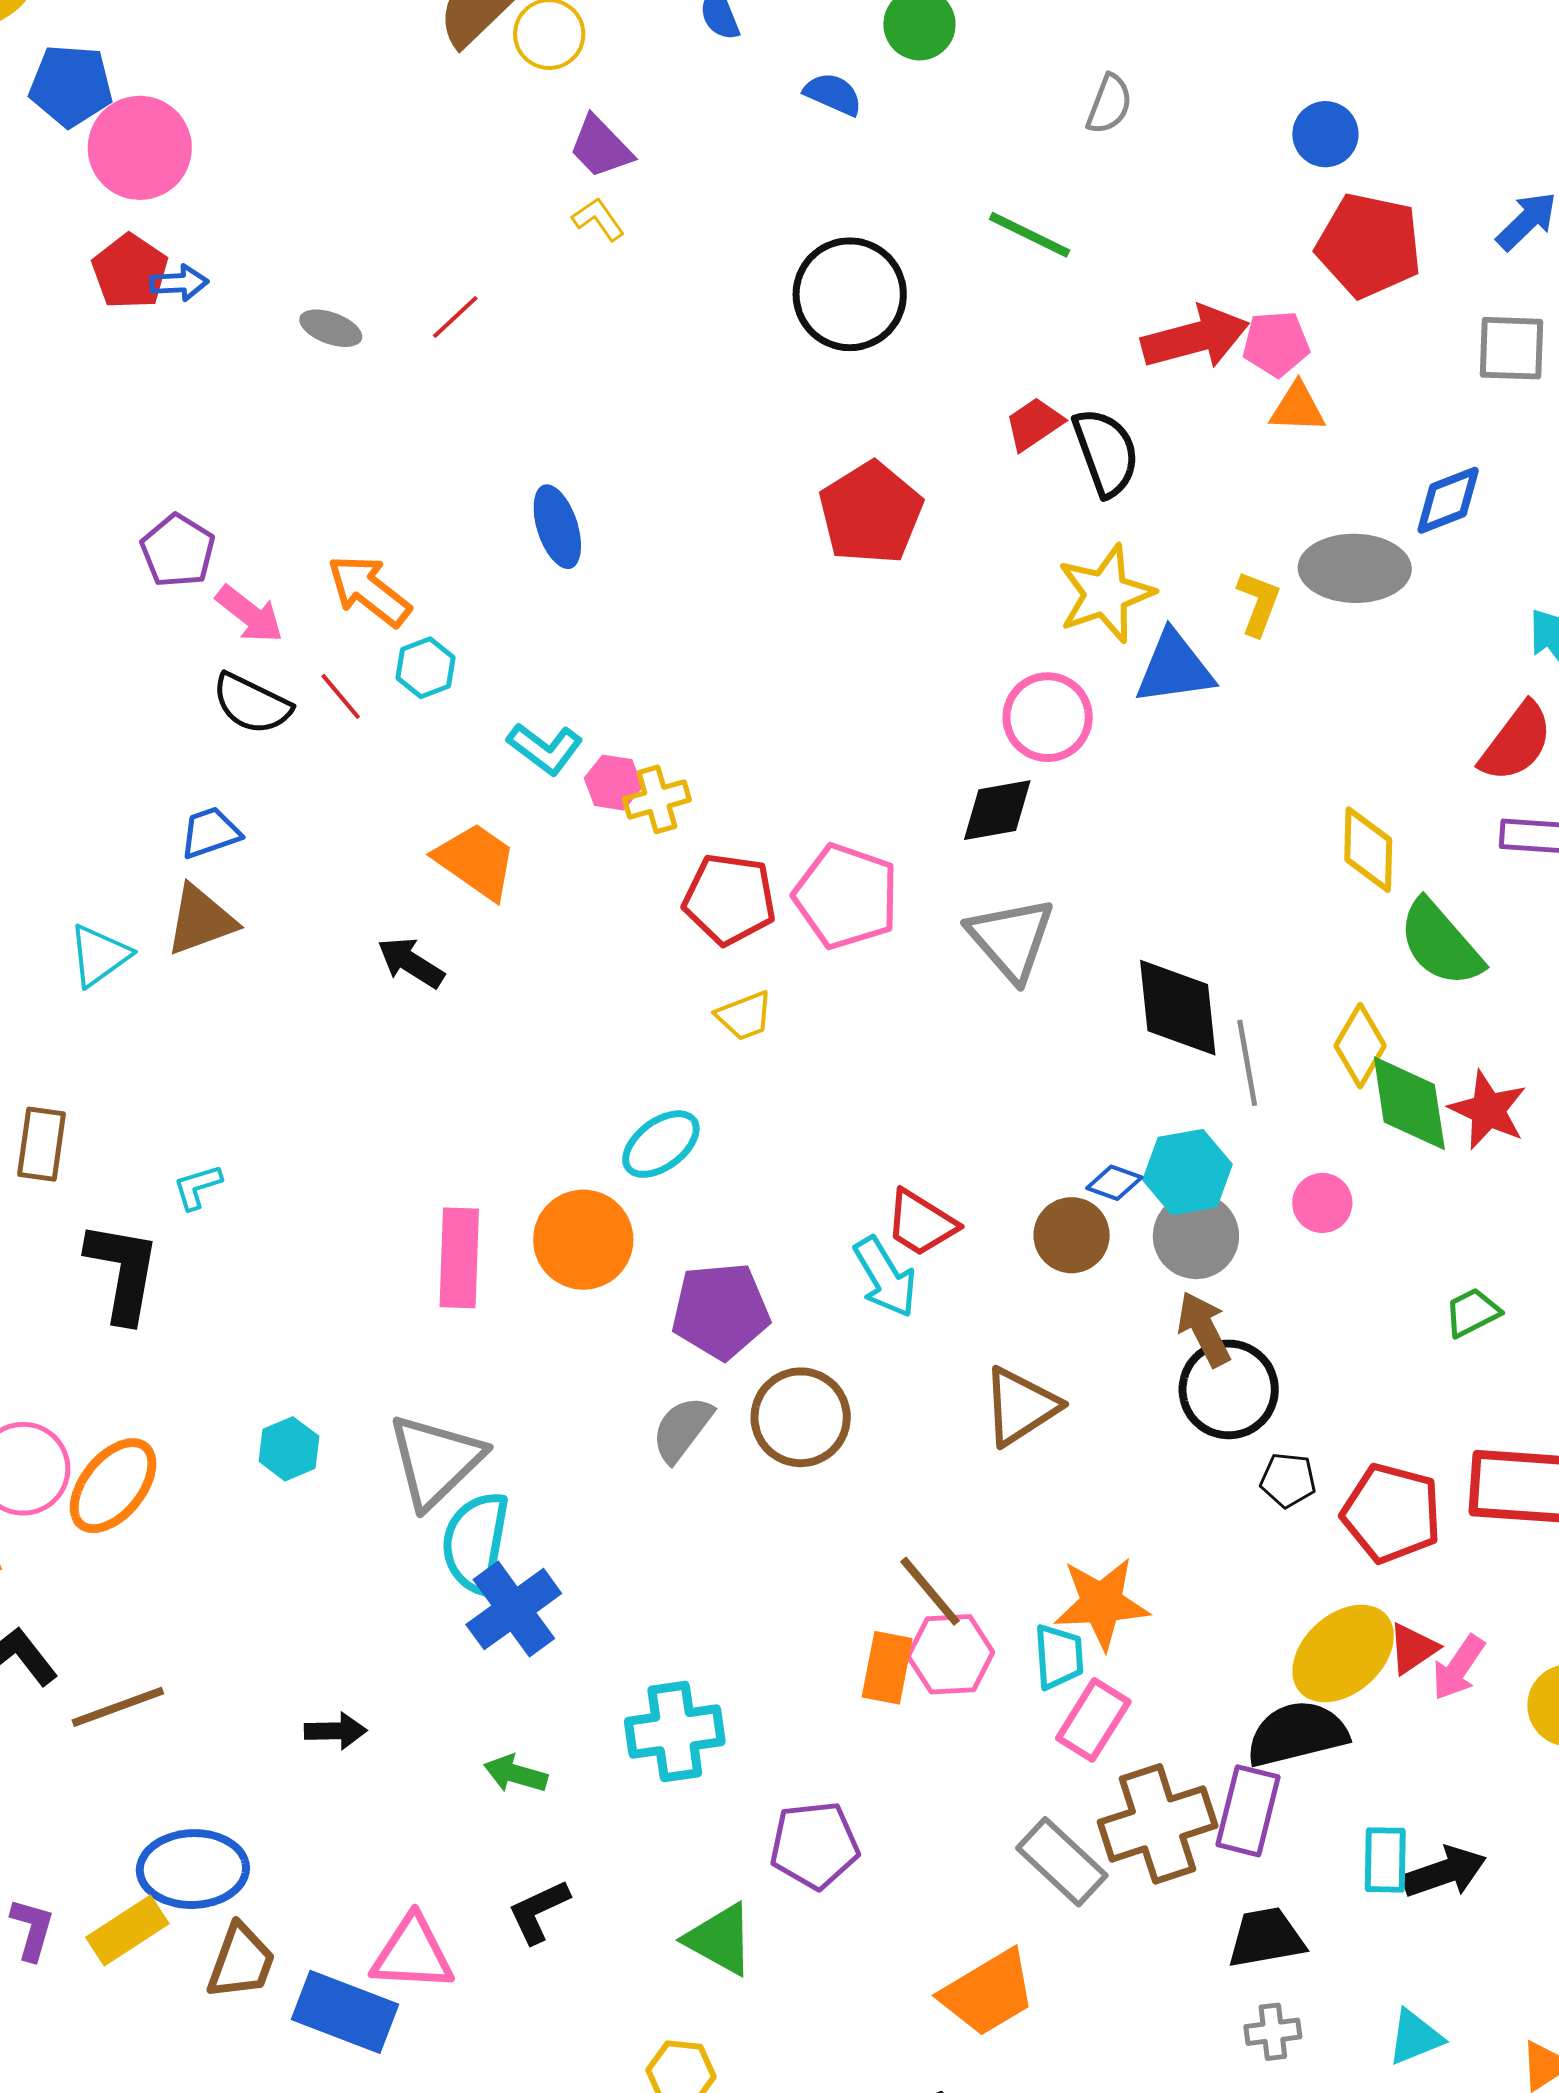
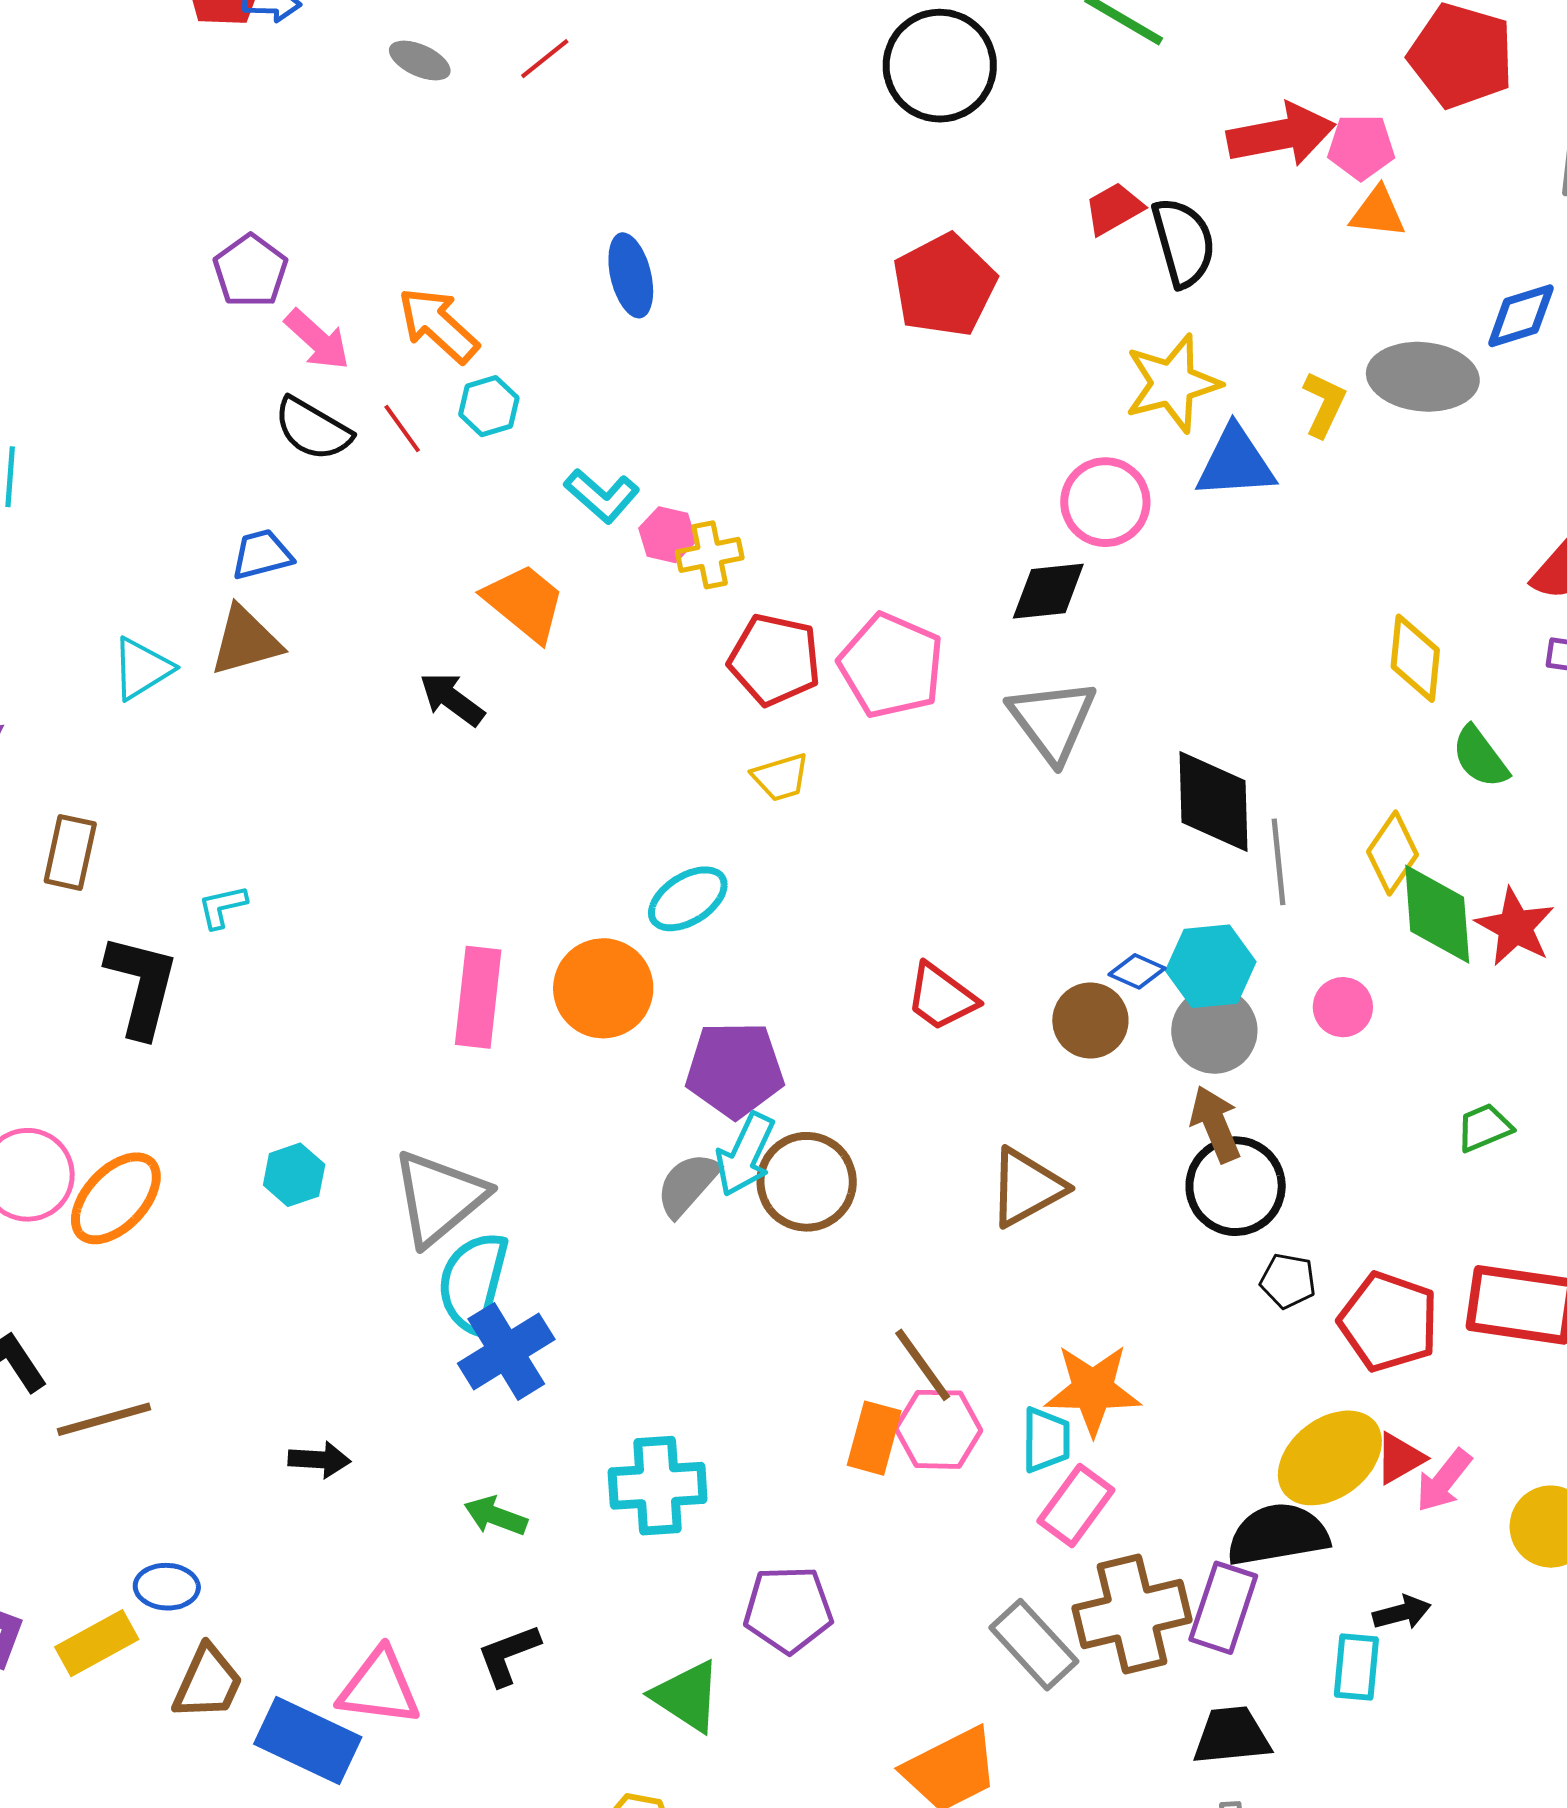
green semicircle: (1440, 943) -> (1480, 757), size x0.7
cyan arrow: (885, 1277) -> (745, 1154), moved, turned 52
blue ellipse: (193, 1869) -> (167, 1587), size x0.6
black arrow: (1444, 1872) -> (1402, 1613), moved, size x0.7

